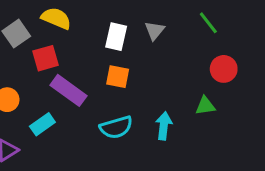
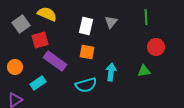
green line: (208, 23) -> (146, 17), turned 35
cyan arrow: (164, 126) -> (111, 72), moved

